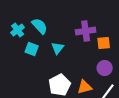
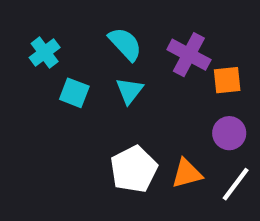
cyan semicircle: (40, 26) -> (125, 44), moved
purple cross: (86, 31) -> (189, 55), turned 36

